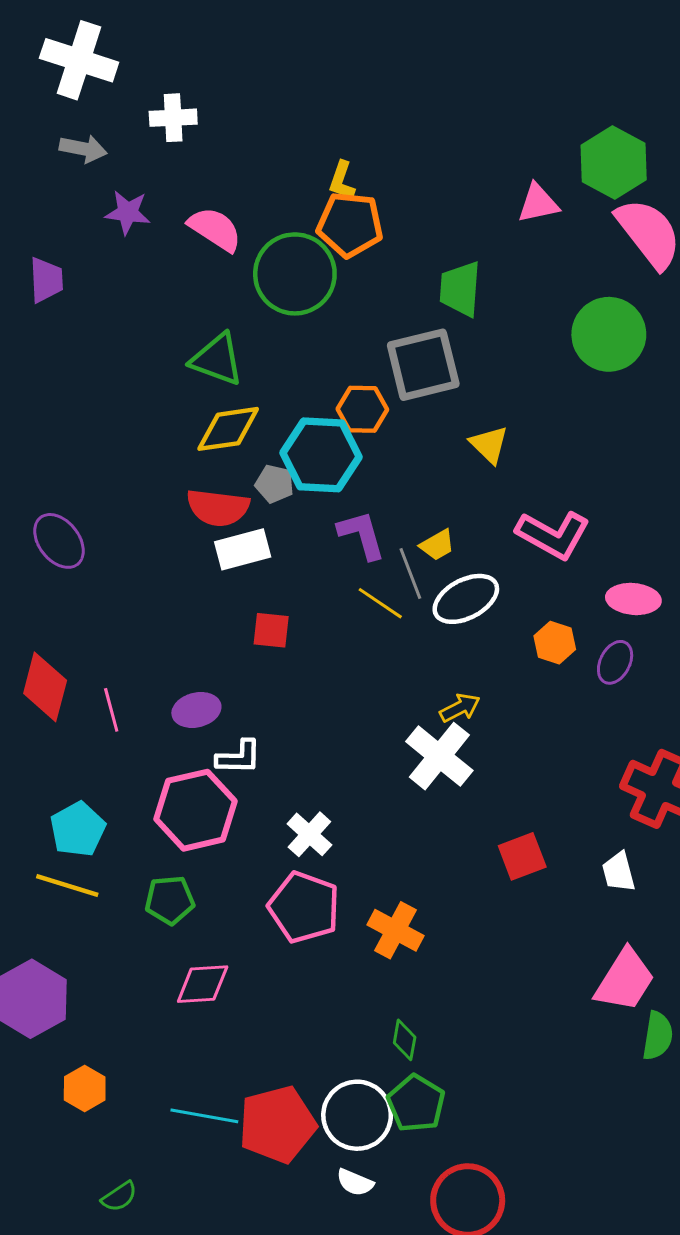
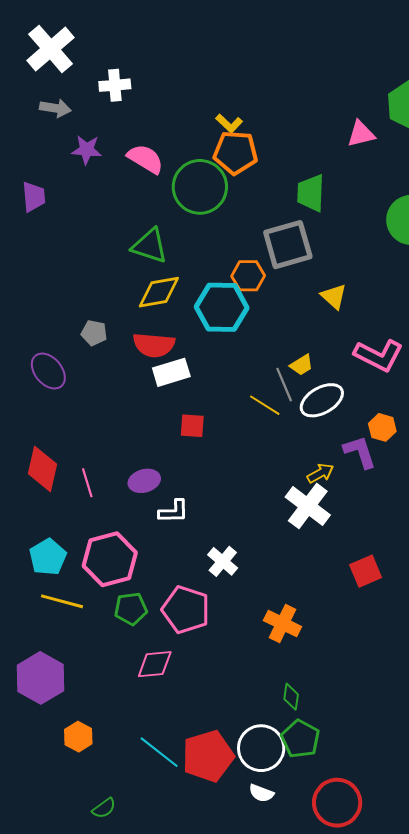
white cross: (79, 60) -> (51, 49), turned 33
yellow L-shape: (342, 181) -> (229, 123), turned -64
gray pentagon: (275, 484) -> (94, 333), moved
purple L-shape: (362, 535) -> (360, 452), moved
pink hexagon: (196, 810) -> (110, 559), moved
cyan pentagon: (78, 829) -> (48, 557), moved
pink pentagon: (304, 907) -> (186, 610), moved
cyan line: (204, 1116) -> (159, 752), turned 30

